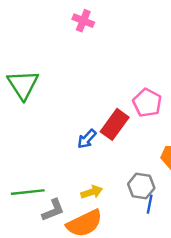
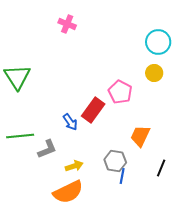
blue arrow: (87, 139) -> (70, 122), turned -78
green line: (28, 192) -> (20, 136), moved
gray L-shape: (53, 210) -> (47, 149), moved

